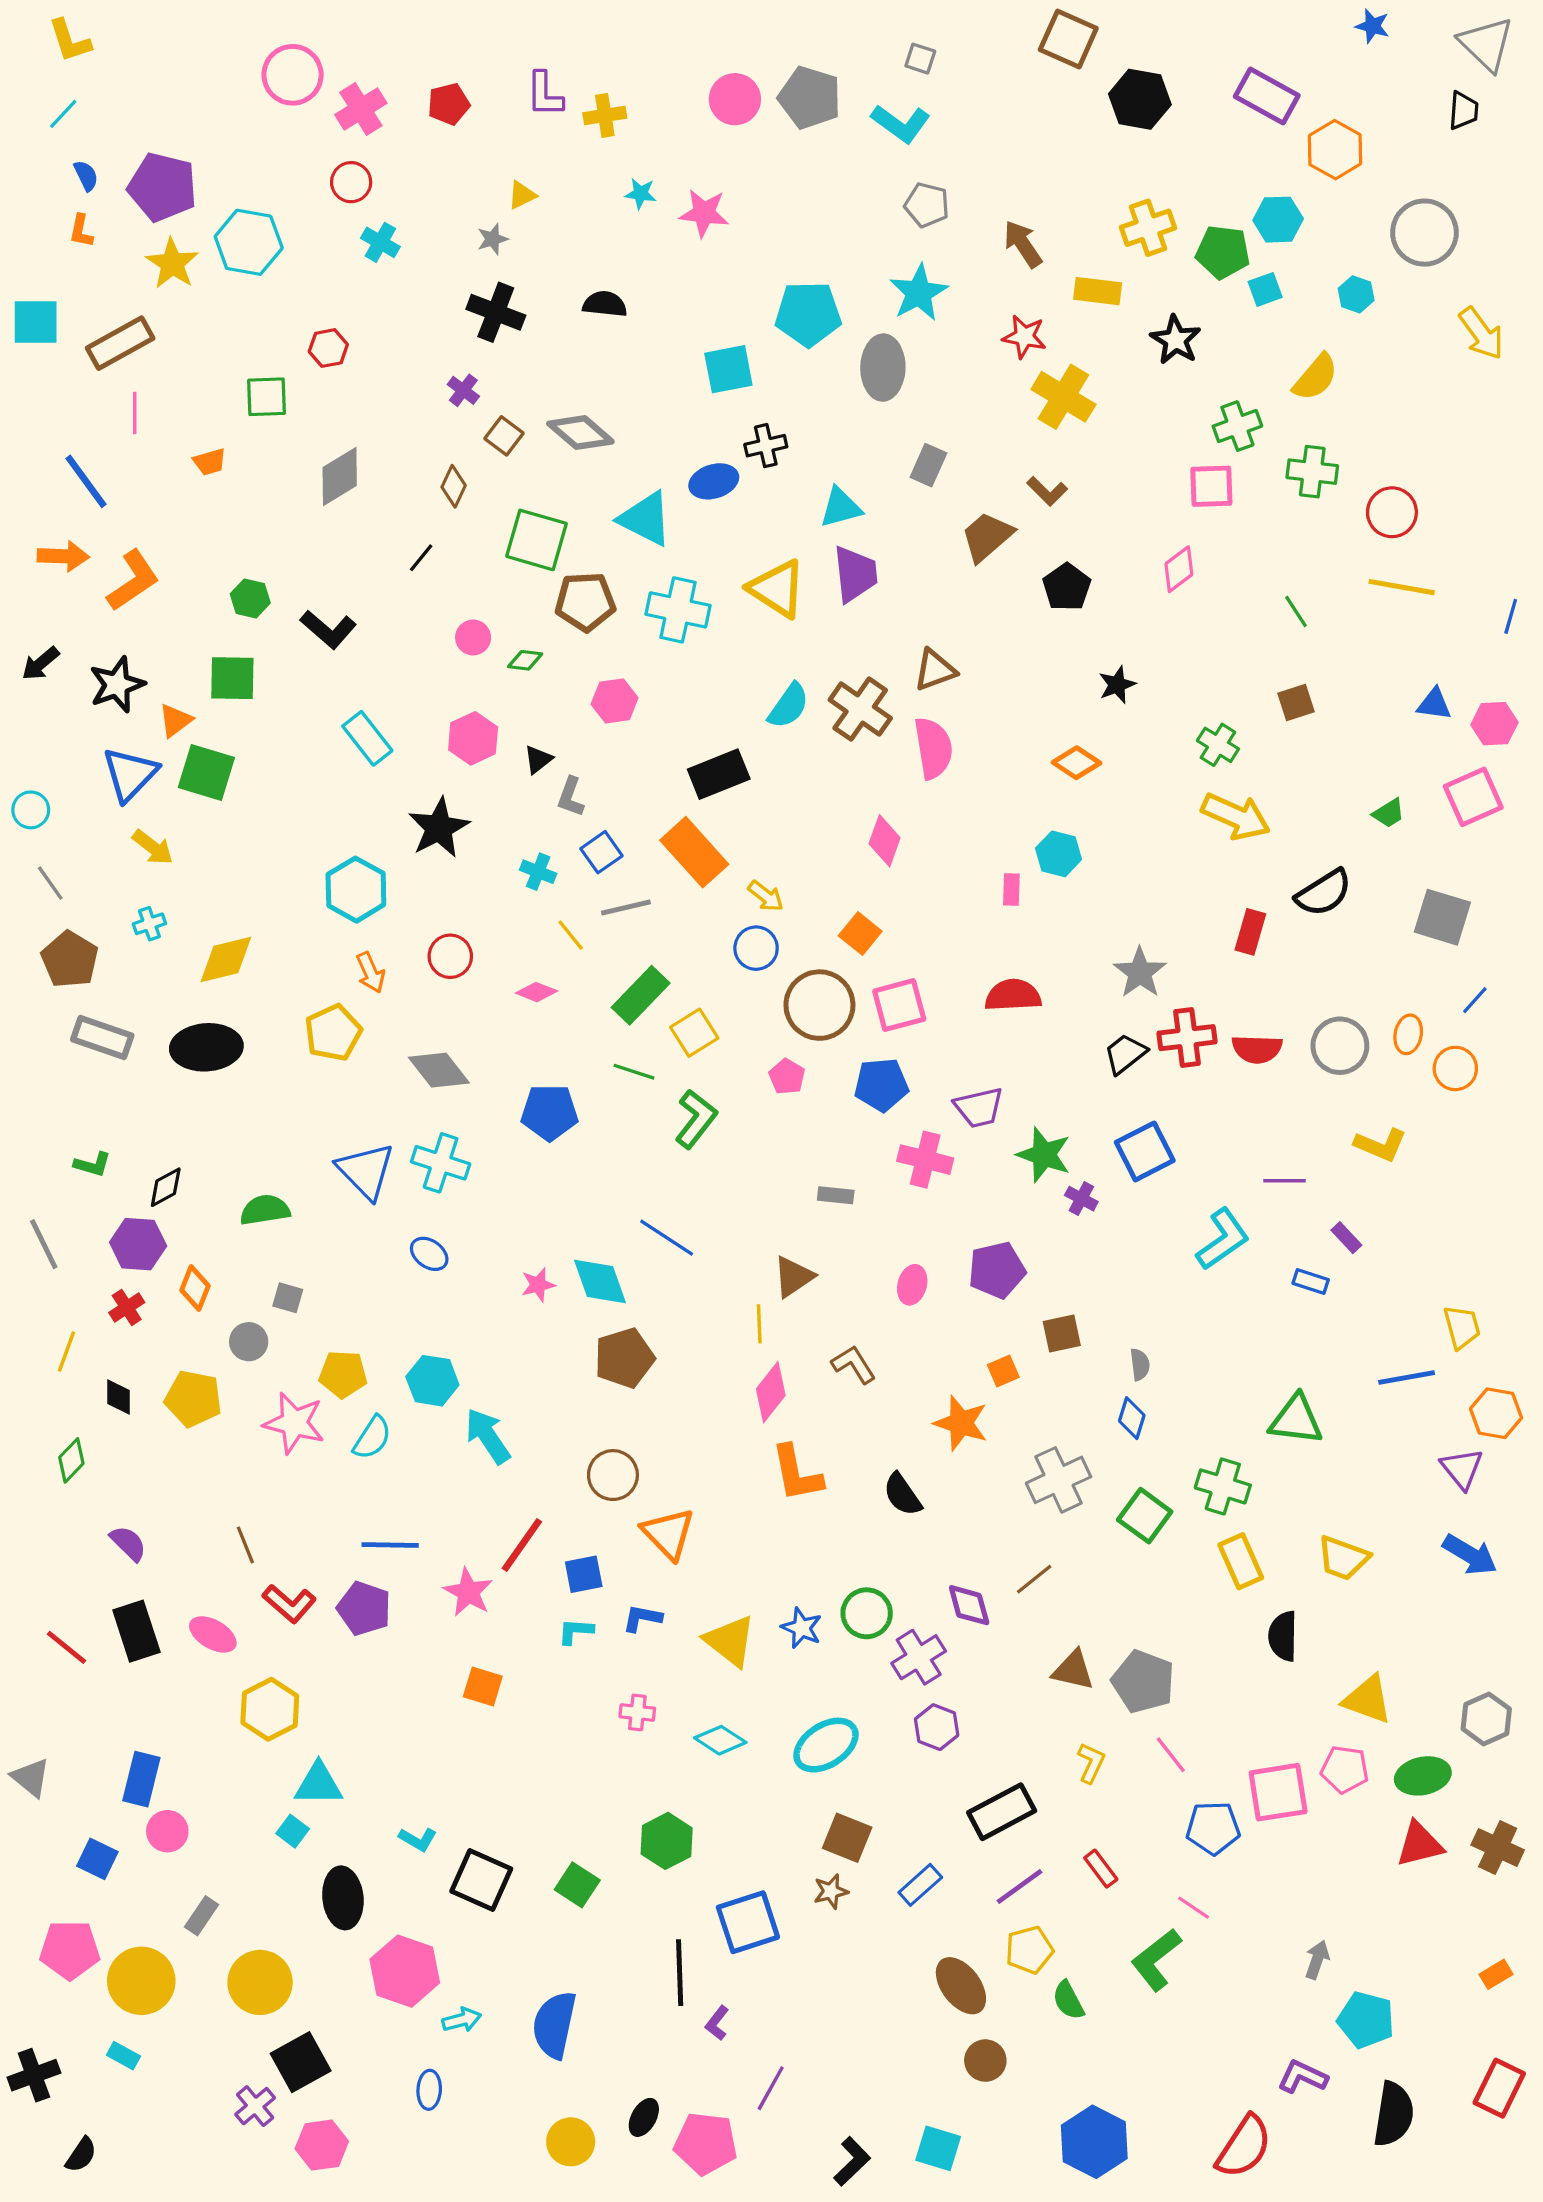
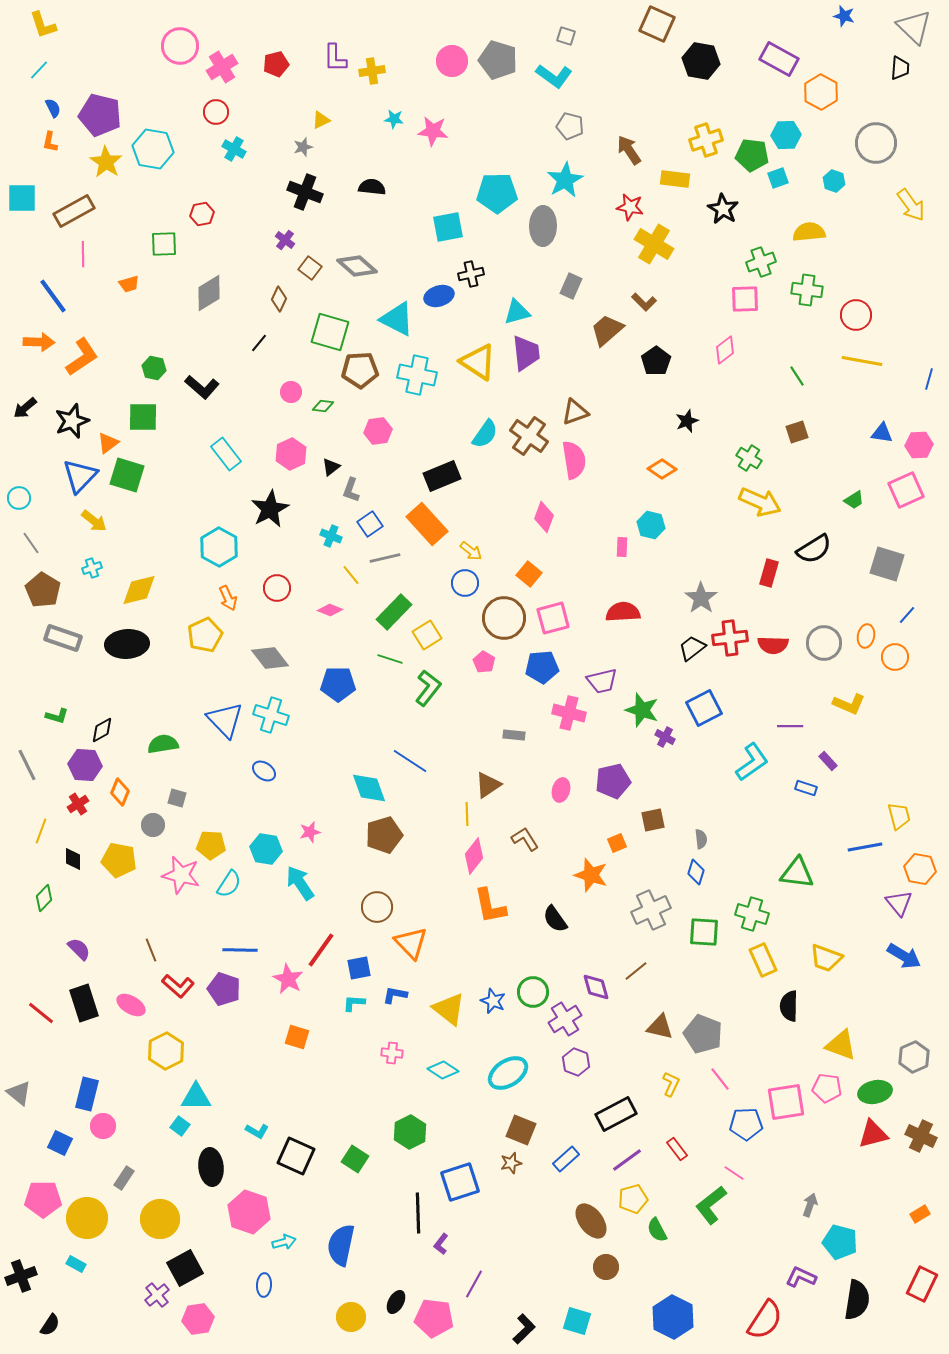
yellow semicircle: (1315, 377) -> (809, 232), turned -136
pink star: (538, 1285) -> (310, 832), moved
green square: (1145, 1516) -> (704, 932), turned -32

